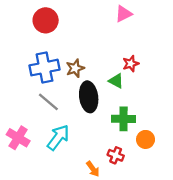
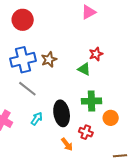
black ellipse: (89, 97) -> (62, 113), moved
cyan arrow: (58, 137) -> (37, 119), size x0.6

